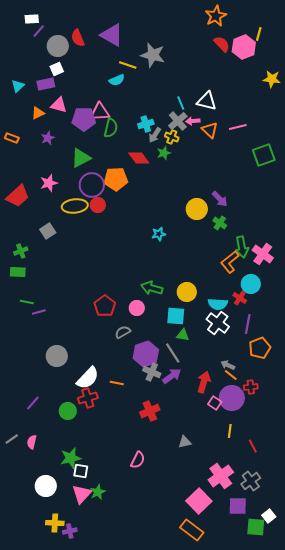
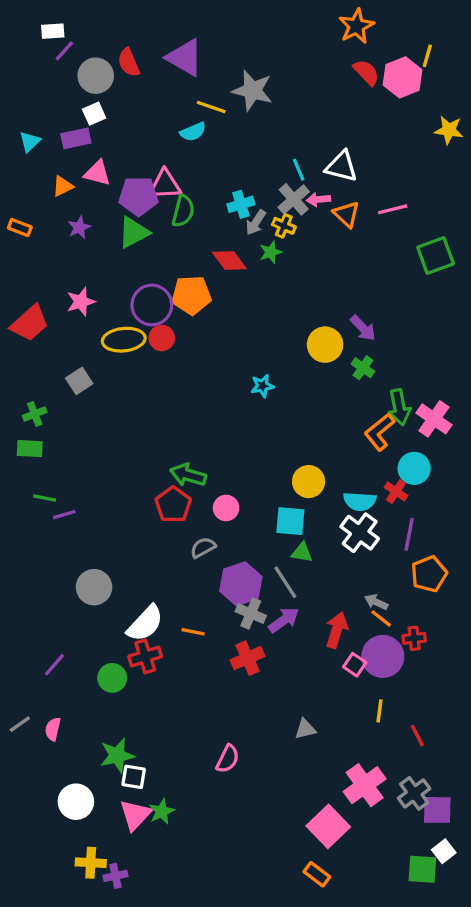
green triangle: (81, 158) -> (134, 232), moved
green arrow: (152, 288) -> (188, 475), moved
red cross: (150, 411) -> (247, 658), moved
purple square: (238, 506) -> (437, 810), moved
orange rectangle: (192, 530) -> (317, 874), size x0.7

